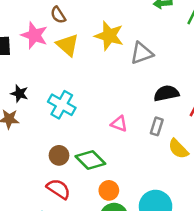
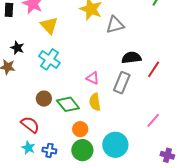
yellow triangle: (68, 45) -> (49, 25), moved
gray rectangle: (157, 126) -> (122, 83), size x1.5
yellow semicircle: (178, 149) -> (95, 102), moved, turned 30
red semicircle: (58, 189) -> (30, 125), moved

